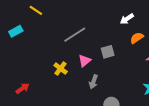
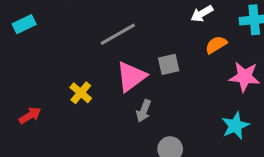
pink triangle: (85, 61) -> (131, 77), size x1.5
yellow cross: (61, 69) -> (81, 93), moved

